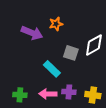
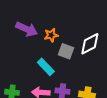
orange star: (56, 24) -> (51, 35), moved

